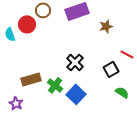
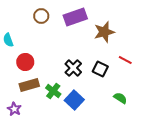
red circle: (27, 24) -> (25, 62), moved
brown star: (106, 26) -> (104, 32), size x1.5
black square: (111, 69) -> (100, 69), moved, turned -35

